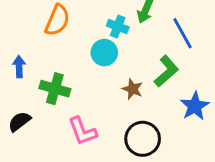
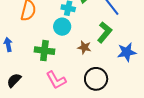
green cross: (55, 89) -> (44, 51), moved
blue star: (195, 106) -> (127, 52), turned 30

